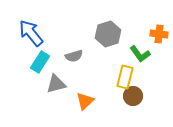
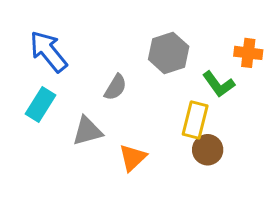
gray semicircle: (74, 56) -> (115, 87), turned -42
cyan rectangle: (40, 62) -> (41, 104), moved

